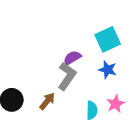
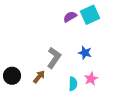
cyan square: (108, 39) -> (90, 15), moved
purple semicircle: (72, 58) -> (70, 17), moved

